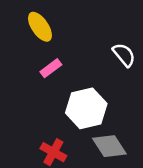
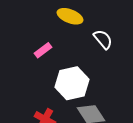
yellow ellipse: (40, 27) -> (70, 16), moved, turned -35

